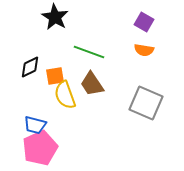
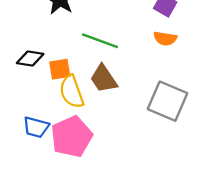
black diamond: (30, 67) -> (30, 59), turned 35
pink pentagon: (40, 148) -> (72, 137), moved

